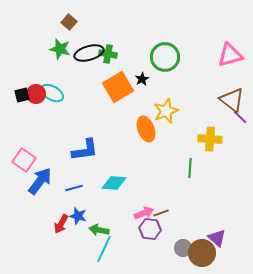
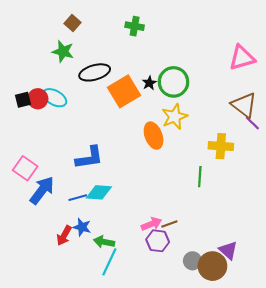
black ellipse: (89, 53) -> (95, 72), moved
green cross: (108, 54) -> (135, 26), moved
green circle: (165, 57) -> (174, 82), moved
cyan diamond: (114, 183) -> (99, 192), moved

